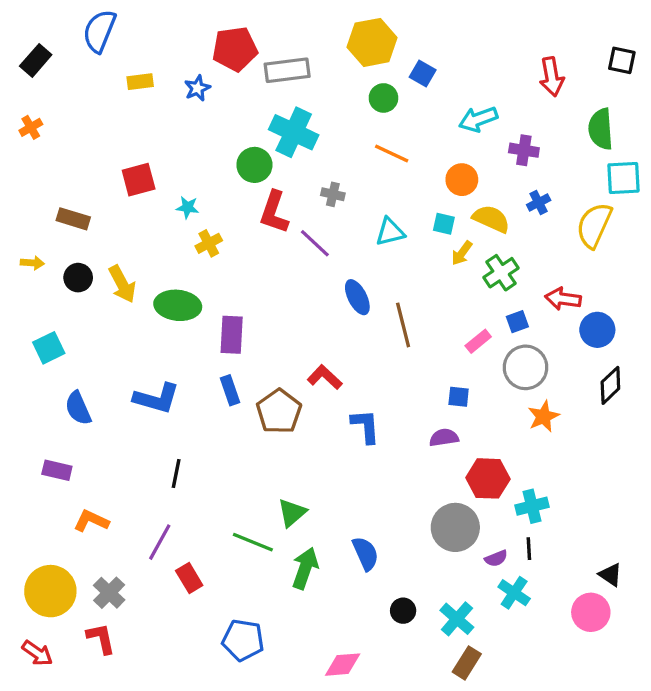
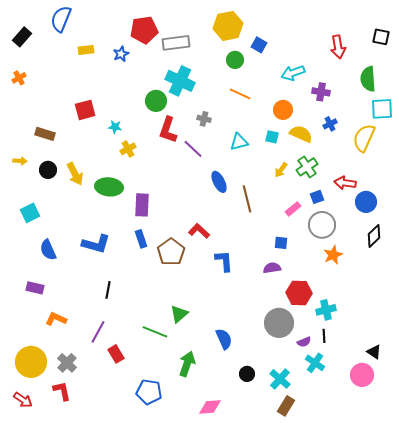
yellow arrow: (462, 253) -> (281, 170), moved
green arrow: (305, 568) -> (187, 364), moved

